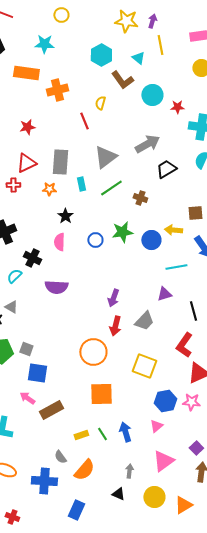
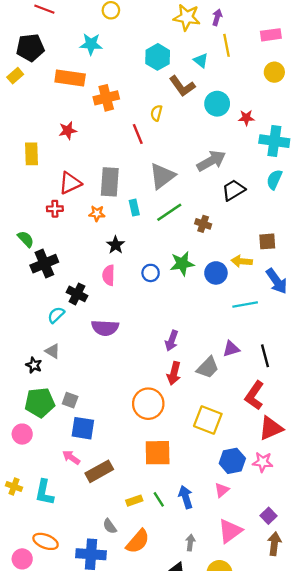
red star: (27, 127) -> (68, 131), moved
purple triangle: (164, 294) -> (231, 349), moved

